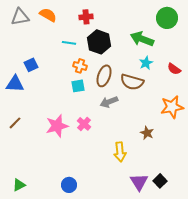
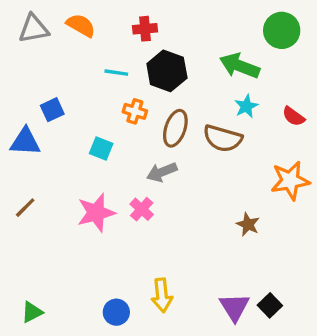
cyan square: (78, 86) -> (101, 148), moved, turned 32
gray arrow: (109, 102) -> (162, 172), moved
yellow arrow: (120, 152) -> (162, 295), moved

